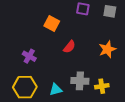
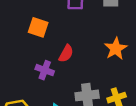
purple cross: (29, 56) -> (45, 70), moved

